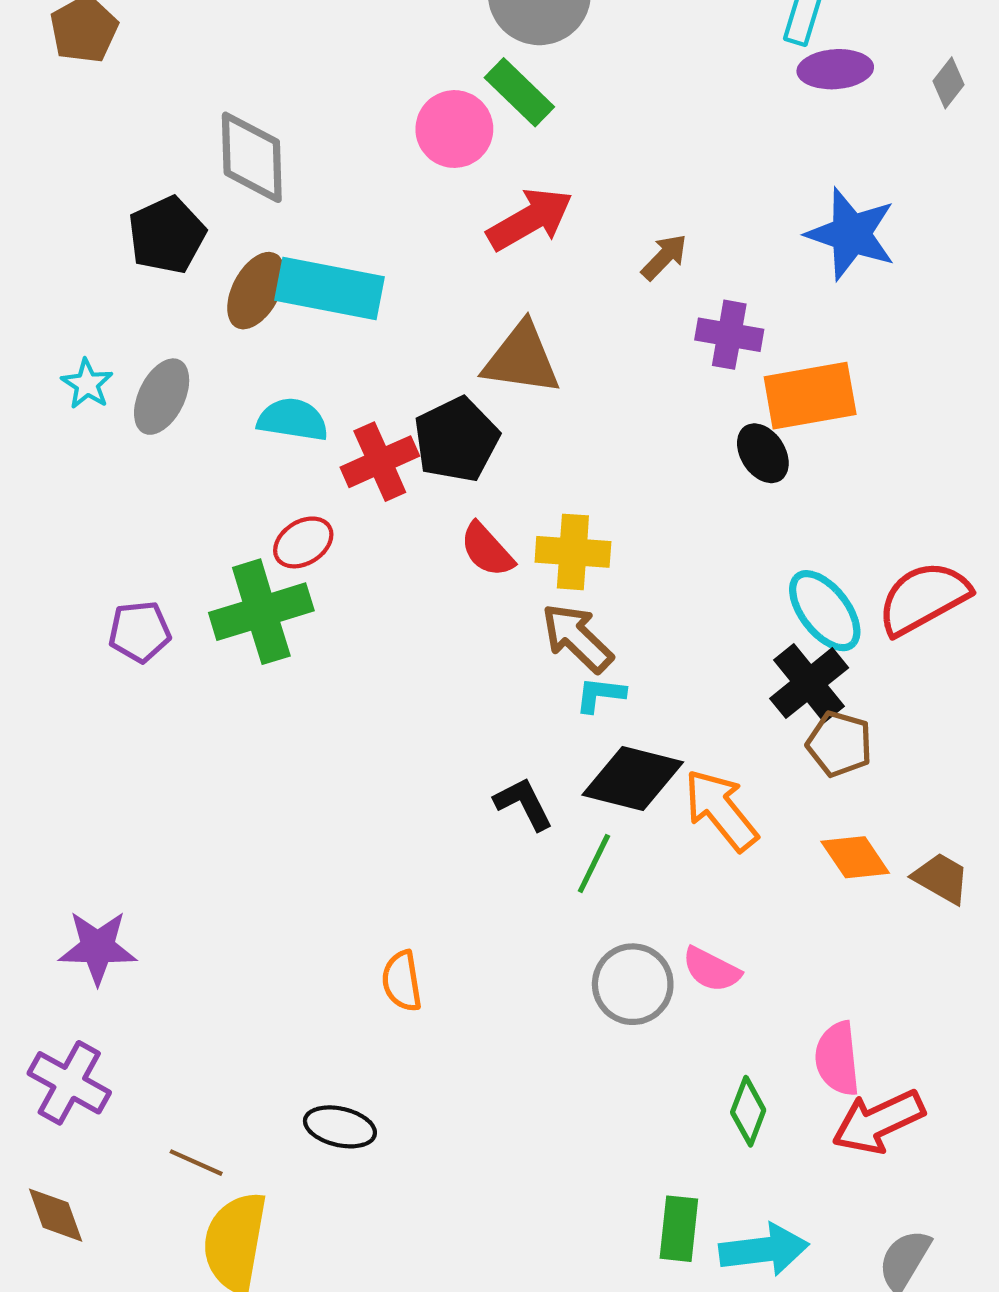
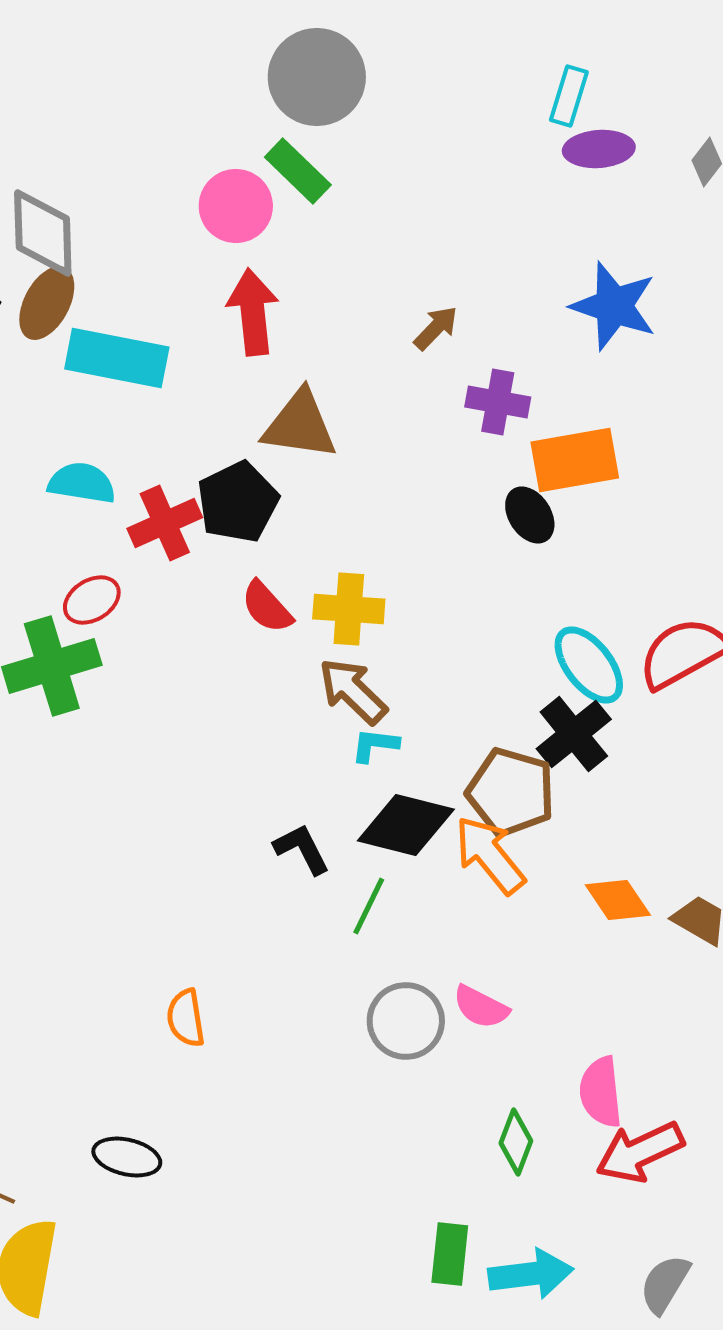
red arrow: (530, 219) -> (253, 312), moved, turned -66
brown ellipse: (256, 291) -> (47, 303), moved
brown pentagon: (839, 744) -> (511, 792), moved, size x1.4

